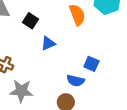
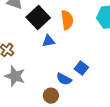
orange semicircle: (77, 15) -> (67, 20), moved
black square: (30, 21) -> (38, 17), size x1.6

